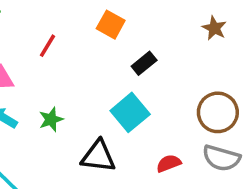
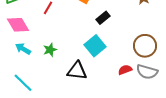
red semicircle: (169, 163) -> (125, 70), moved

